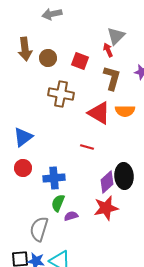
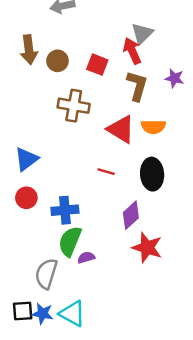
red arrow: (108, 50) -> (132, 51), size x1.5
black ellipse: (124, 176) -> (152, 174), moved
green semicircle: (58, 203) -> (70, 241), size x1.4
red star: (106, 208) -> (147, 248), moved, turned 30

